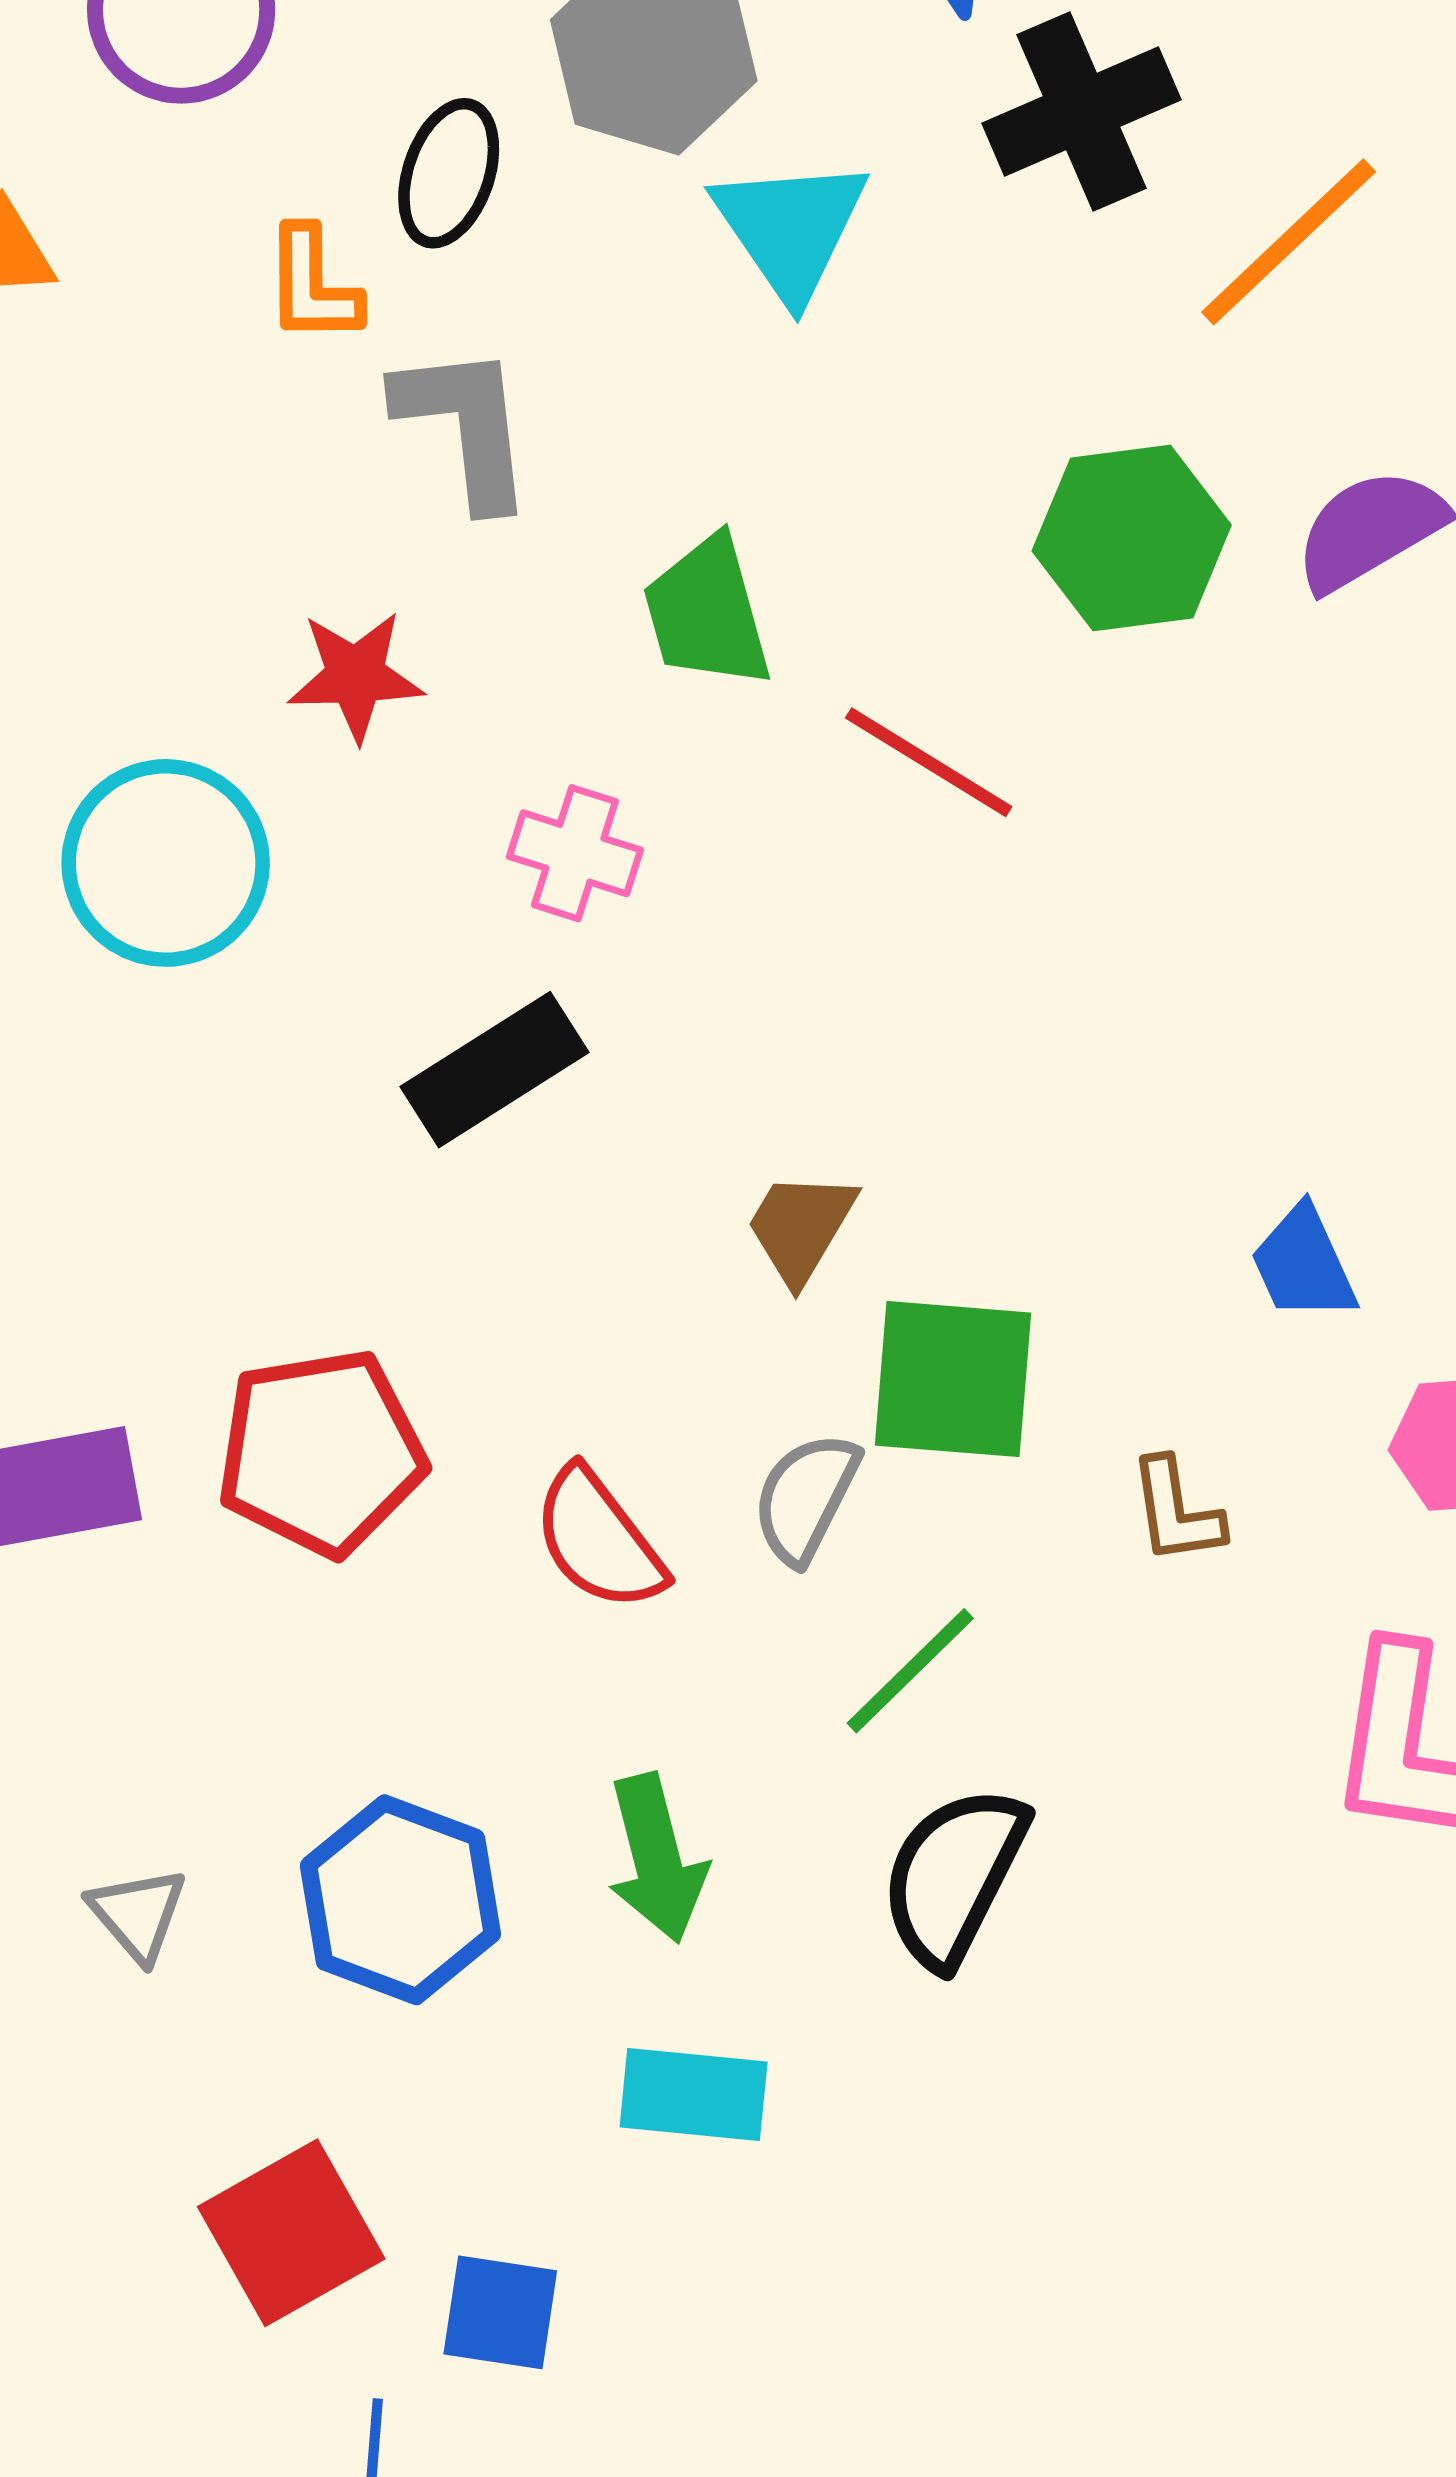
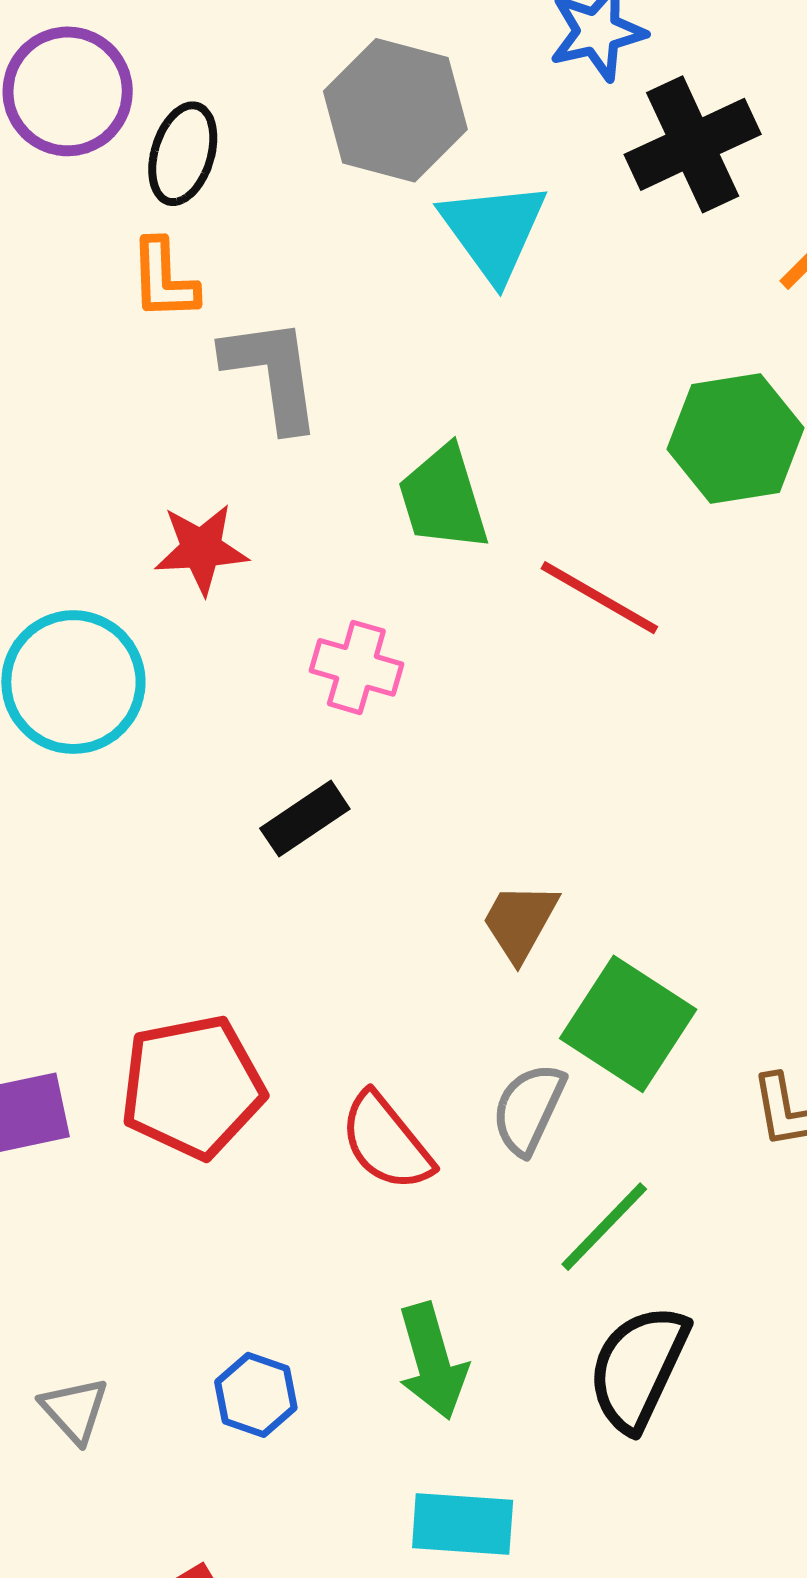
black ellipse: (449, 173) -> (183, 154), moved
black rectangle: (494, 1070) -> (305, 819), size x0.7
green square: (953, 1379) -> (628, 1024), turned 30
blue hexagon: (400, 1900) -> (256, 1395), size x0.6

